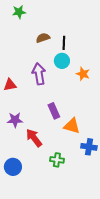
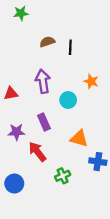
cyan circle: (62, 61) -> (68, 100), moved
purple rectangle: (54, 111) -> (44, 122), moved
green cross: (57, 160) -> (63, 176), turned -32

